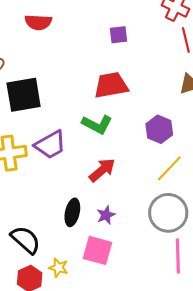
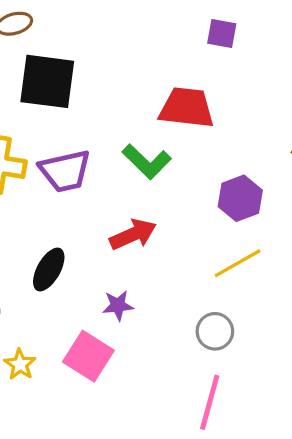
black ellipse: (72, 212) -> (49, 269), moved
gray circle: (168, 213) -> (215, 331), size x0.6

